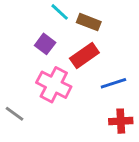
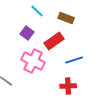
brown rectangle: (89, 22) -> (66, 18), moved
red cross: (121, 121) -> (68, 86), moved

